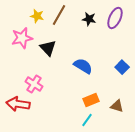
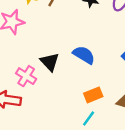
black triangle: (48, 48) -> (50, 62), moved

